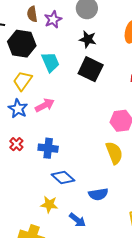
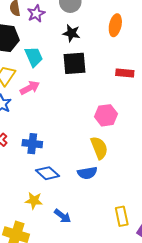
black square: (91, 69) -> (75, 63), turned -30
pink arrow: (45, 105) -> (30, 88), moved
blue semicircle: (98, 194) -> (87, 173), moved

